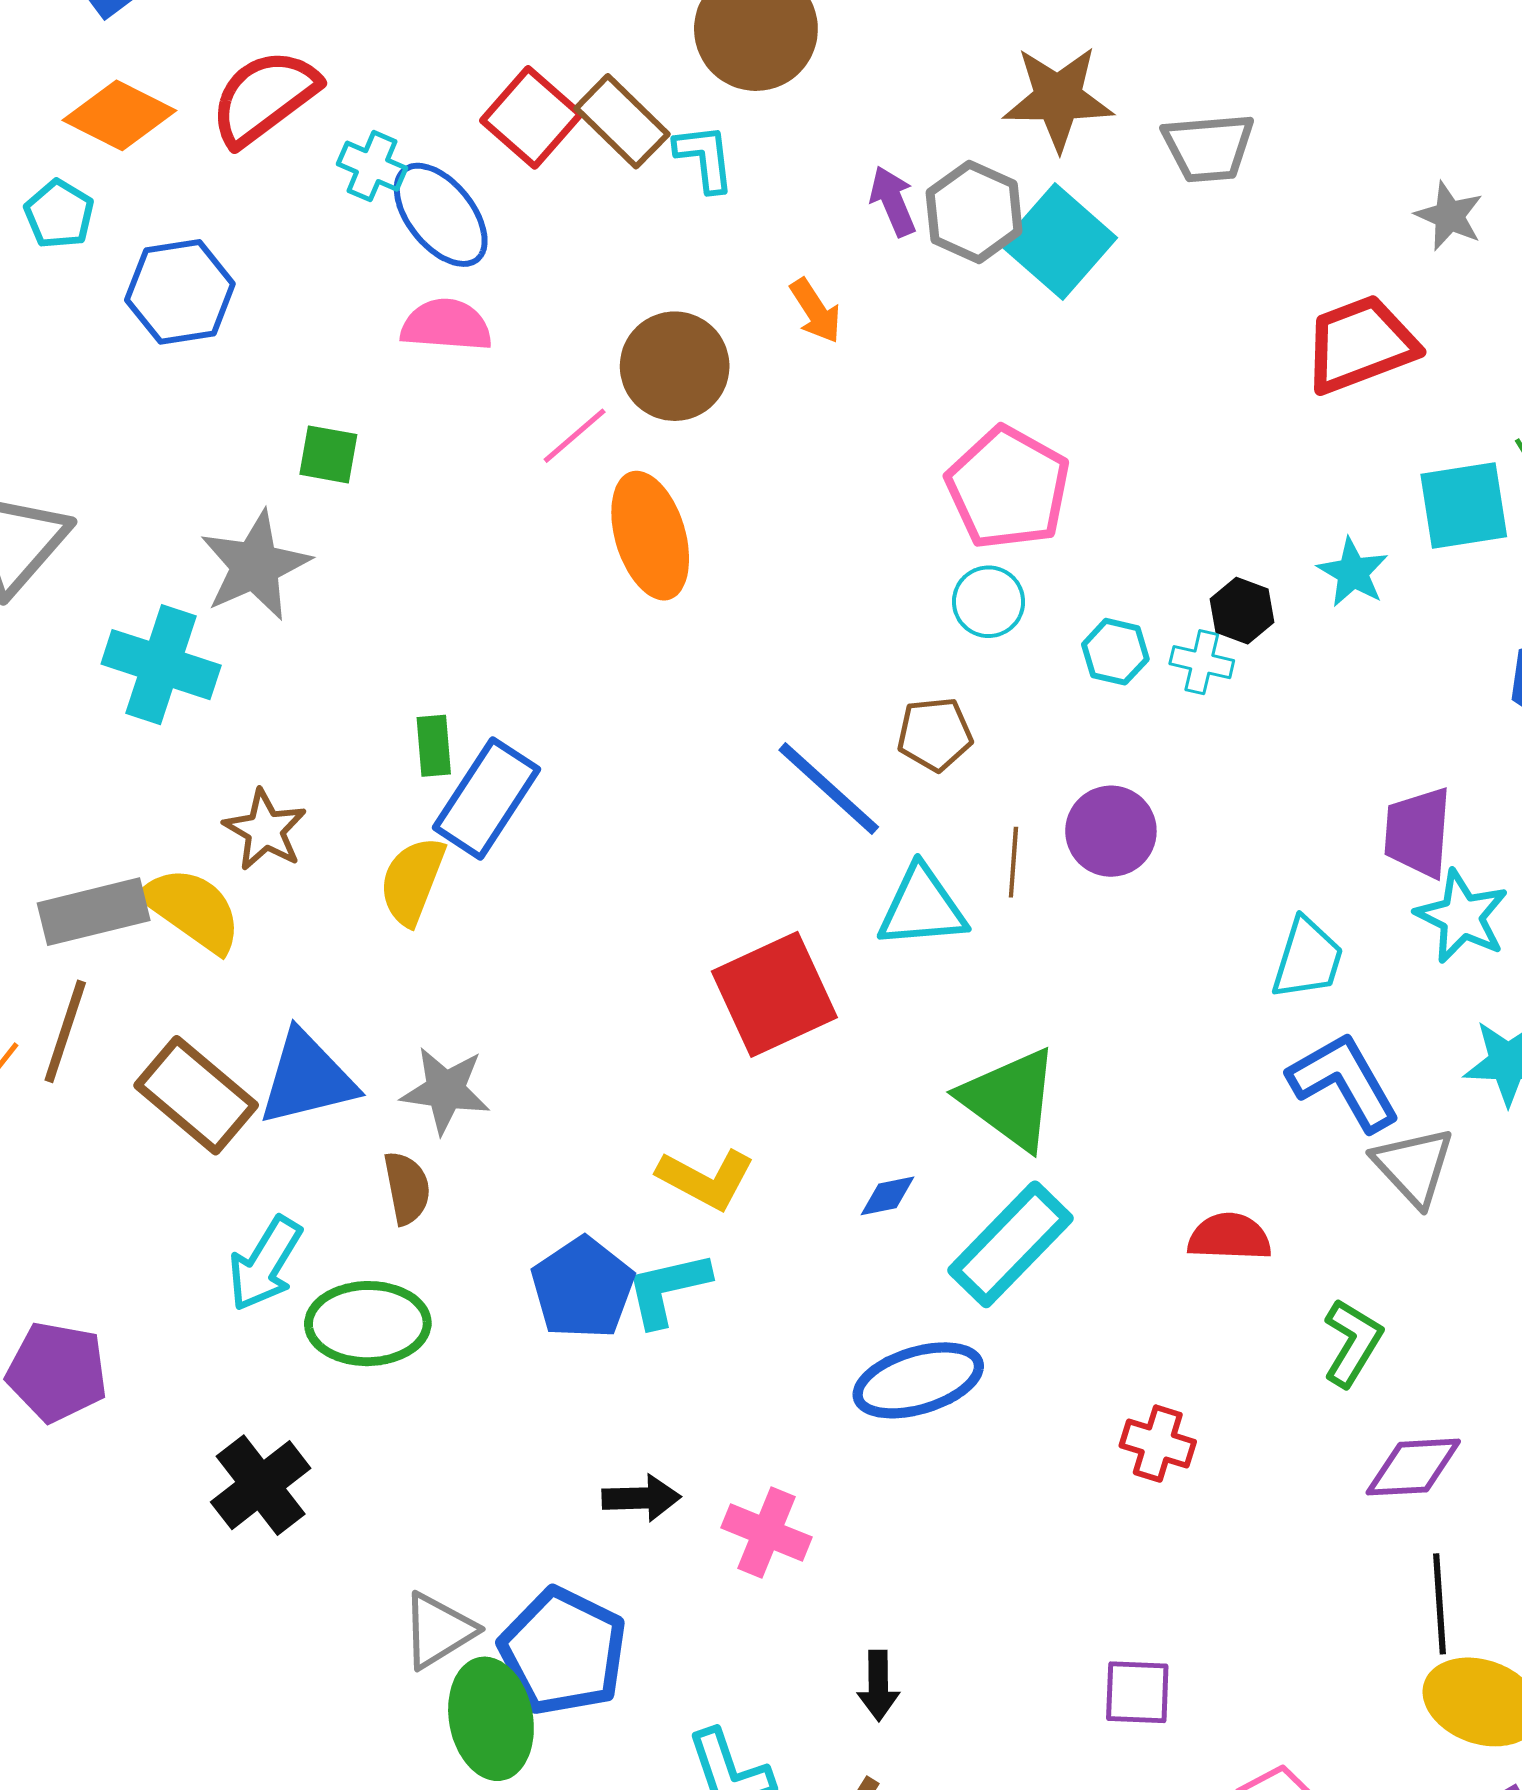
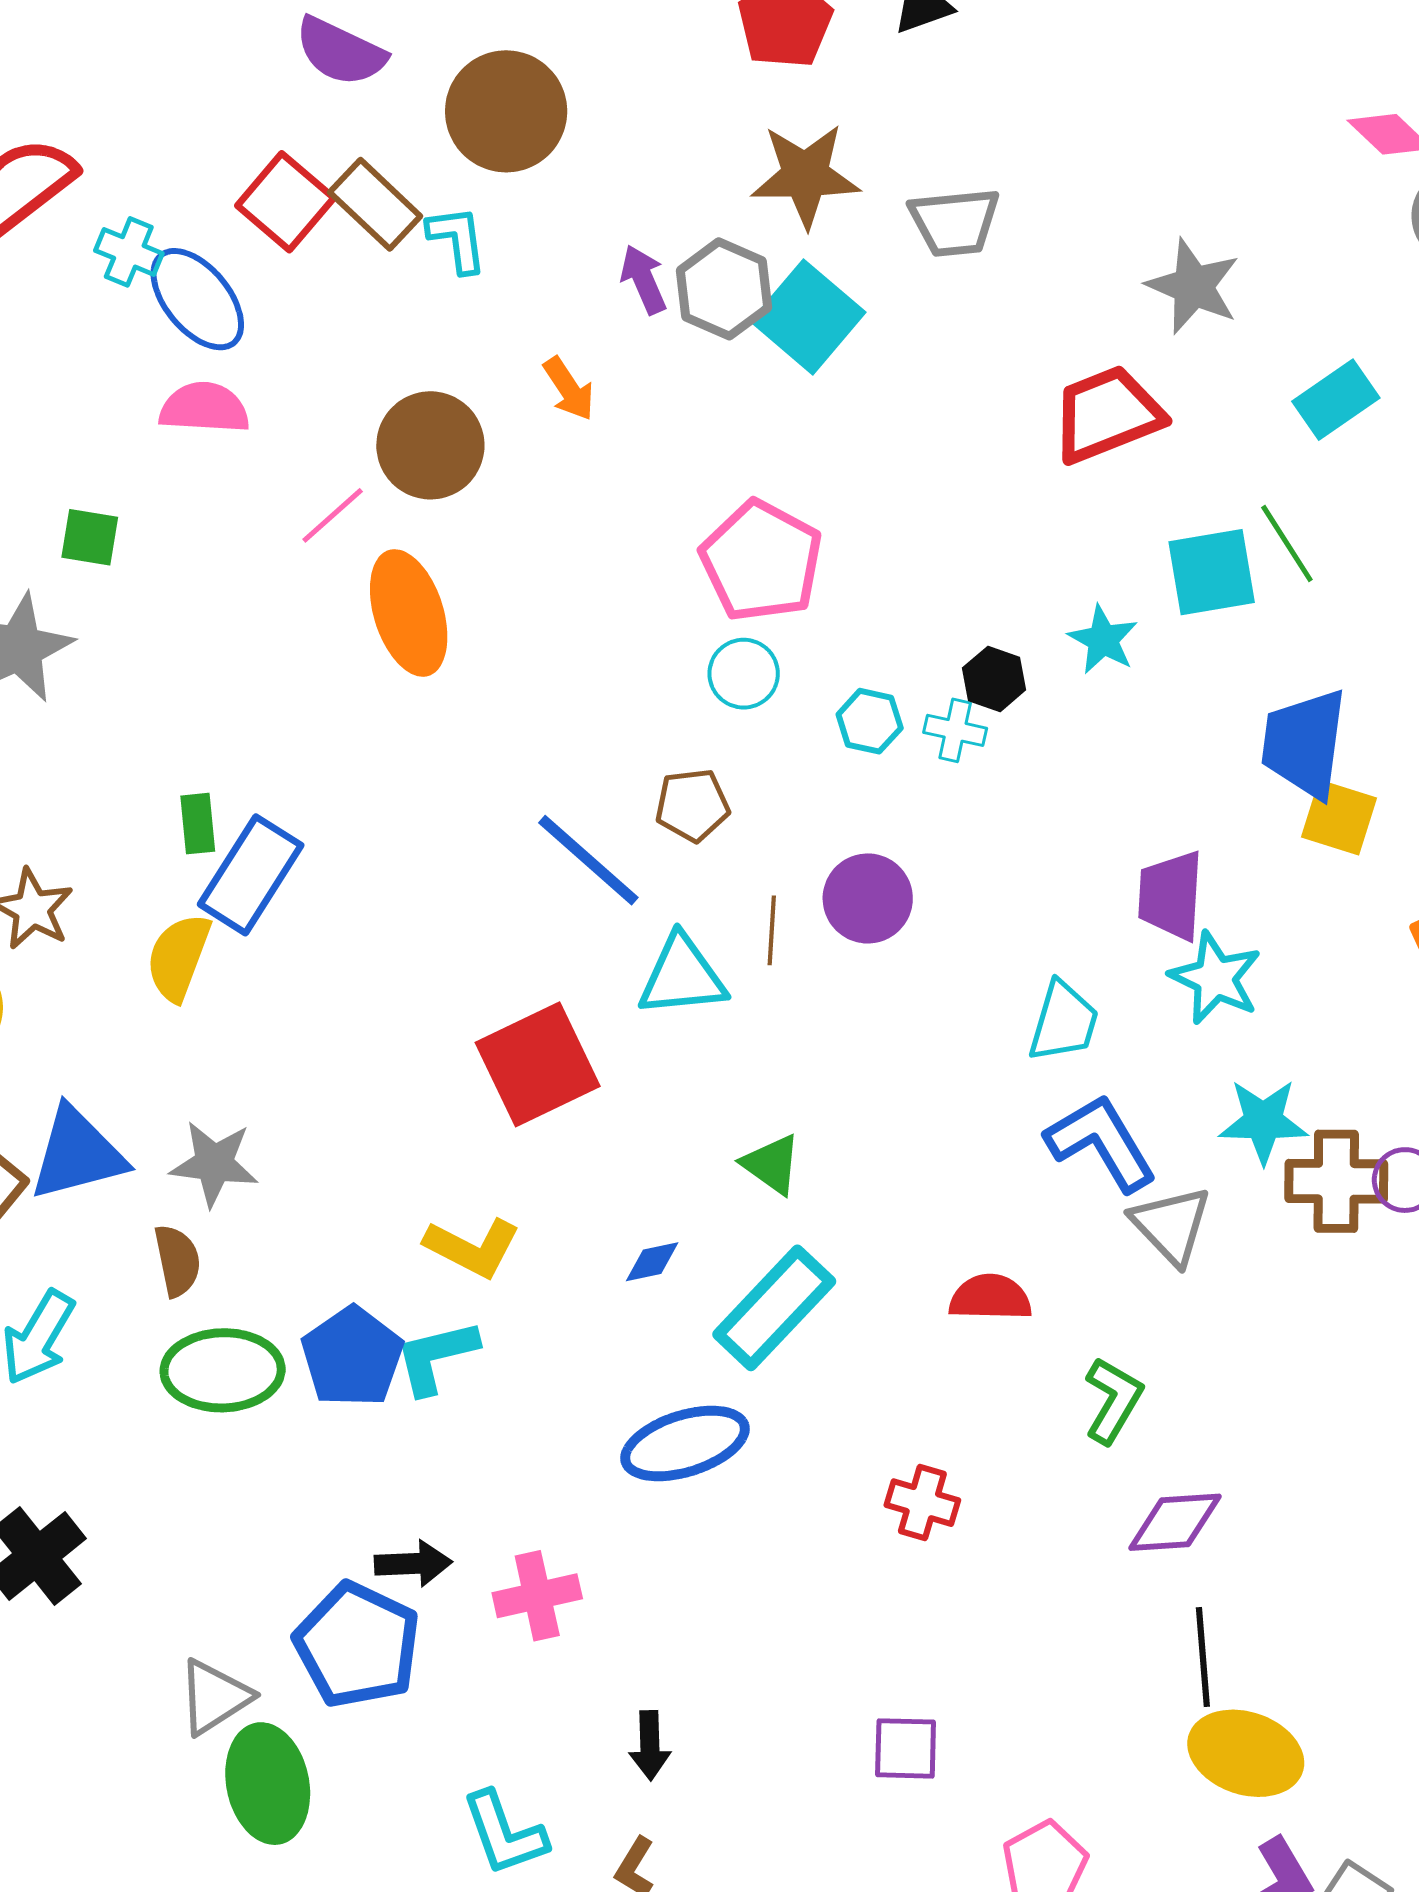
gray star: (1449, 216) -> (1193, 286), size x1.4
green triangle: (1010, 1099) -> (772, 1164), size x0.6
green ellipse: (368, 1324) -> (223, 1370), moved
pink cross: (766, 1532) -> (537, 1596), turned -34
blue pentagon: (563, 1651) -> (357, 1645), moved

